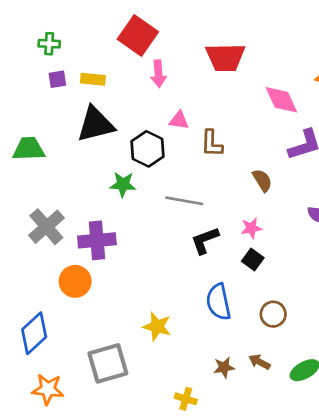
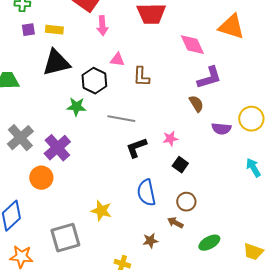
brown semicircle: (262, 180) -> (196, 104), moved
purple cross: (97, 240) -> (57, 148), turned -36
black square: (253, 260) -> (180, 165), moved
brown arrow: (260, 362) -> (175, 223), moved

